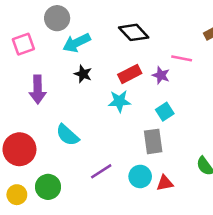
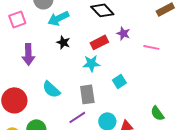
pink line: (182, 58) -> (151, 47), moved
purple star: (161, 75) -> (123, 33), moved
cyan square: (165, 112) -> (119, 81), moved
gray rectangle: (153, 141) -> (87, 94), moved

